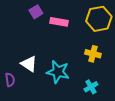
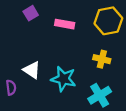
purple square: (36, 12) -> (31, 13), moved
cyan cross: (91, 87) -> (100, 95), size x1.5

